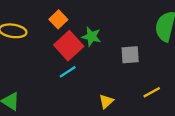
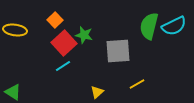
gray square: (130, 55) -> (118, 51), size x1.5

